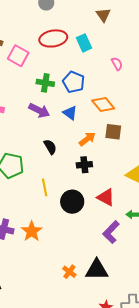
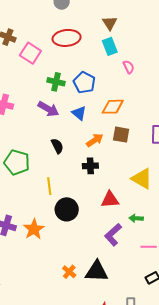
brown triangle: (103, 15) -> (110, 23), moved
cyan rectangle: (84, 43) -> (110, 46), moved
orange diamond: (103, 104) -> (113, 107), turned -55
red triangle: (106, 197) -> (110, 200), turned -36
black circle: (72, 202) -> (67, 209), moved

